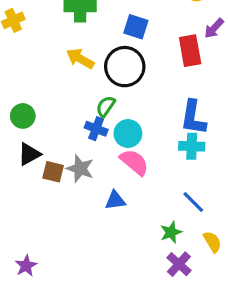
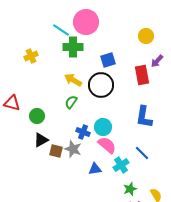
blue square: (136, 27) -> (108, 60), turned -35
green semicircle: (106, 106) -> (71, 102), moved
blue cross: (96, 129) -> (83, 132), moved
cyan cross: (192, 146) -> (121, 165), moved, turned -35
blue line: (193, 202) -> (142, 153), moved

